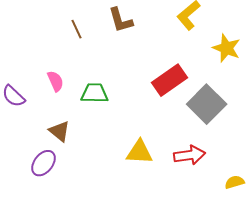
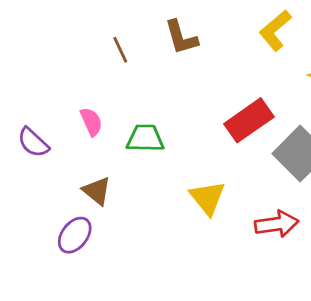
yellow triangle: (140, 152) -> (207, 198), moved, turned 48

